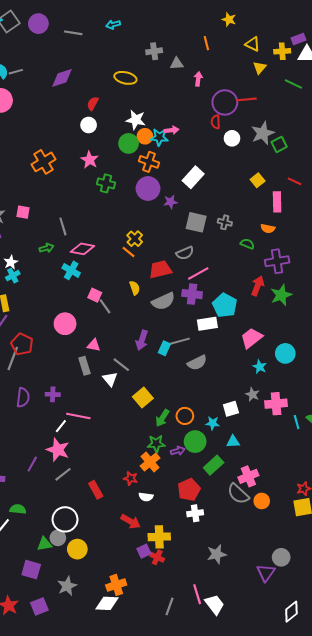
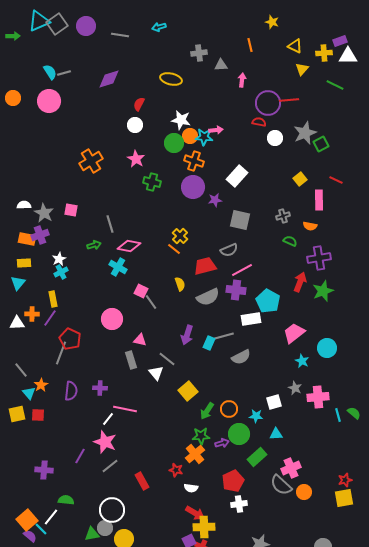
red semicircle: (216, 122) -> (259, 122), turned 104
gray cross: (225, 222) -> (283, 216), moved, turned -32
red arrow: (131, 521) -> (195, 513), moved

